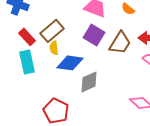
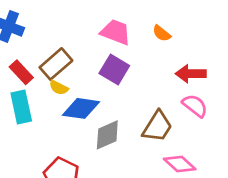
brown trapezoid: (120, 43) -> (157, 126), moved
yellow semicircle: (54, 48) -> (59, 88), turned -56

